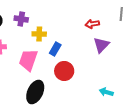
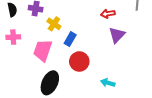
yellow cross: (39, 34) -> (54, 24), turned 32
cyan arrow: (106, 92) -> (108, 83), moved

